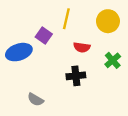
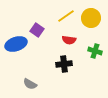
yellow line: (66, 19) -> (66, 16), moved, turned 42
green cross: (113, 60) -> (95, 51), turned -32

